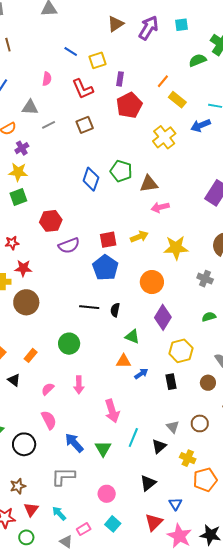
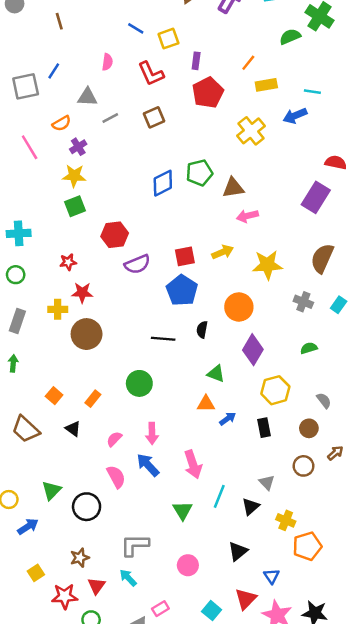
yellow rectangle: (177, 100) -> (266, 85), turned -48
green pentagon: (121, 171) -> (199, 173), turned -30
blue diamond: (91, 179) -> (163, 183), turned 45
black semicircle: (115, 310) -> (202, 330), moved
brown circle: (200, 423) -> (304, 466), moved
blue arrow: (74, 443) -> (148, 465), moved
cyan arrow: (59, 513) -> (128, 578), moved
cyan square: (113, 524) -> (212, 611), moved

